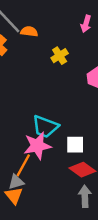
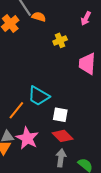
pink star: (37, 146) -> (27, 138), moved, turned 30
orange line: (23, 165) -> (16, 110), moved

